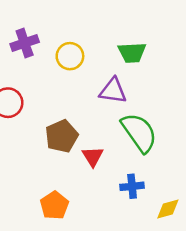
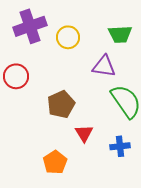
purple cross: (25, 43) -> (30, 26), size x1.4
red triangle: (93, 156) -> (84, 133), moved

